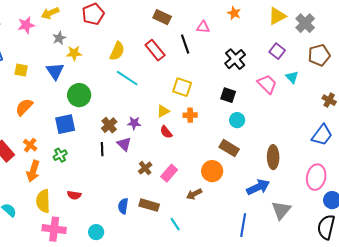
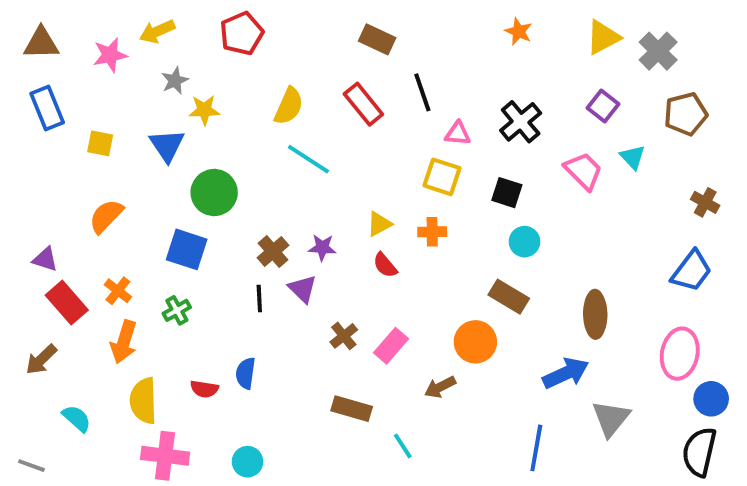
pink triangle: (203, 27) -> (458, 134), moved
yellow square: (182, 87) -> (442, 177), moved
blue square: (65, 124) -> (187, 249), turned 30
blue semicircle: (123, 206) -> (246, 373), moved

